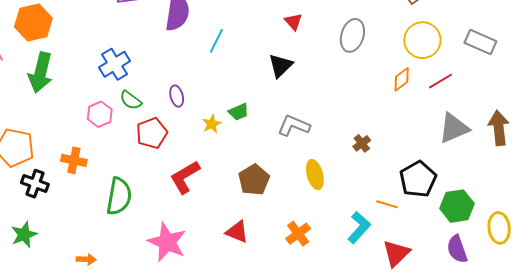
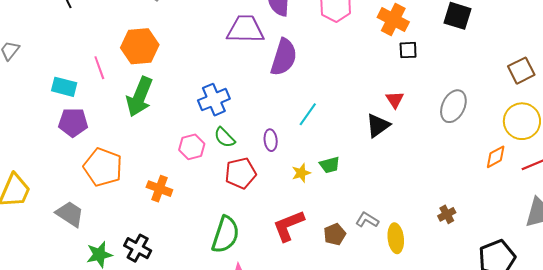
red triangle: (293, 22) -> (395, 100), moved
cyan line: (216, 41) -> (308, 114), moved
gray L-shape: (294, 126) -> (367, 220), moved, size x0.7
red L-shape: (185, 177) -> (288, 226), moved
brown pentagon: (254, 180) -> (335, 234), size x0.7
black cross: (35, 184) -> (138, 248), moved
green semicircle: (119, 196) -> (225, 235), moved

